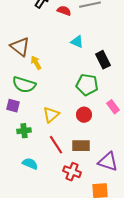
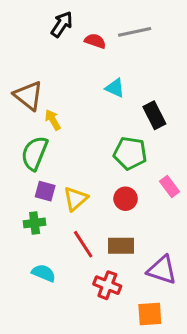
green semicircle: (24, 85) -> (35, 153), turned 95
purple square: (13, 106) -> (45, 191), moved

